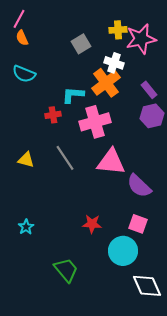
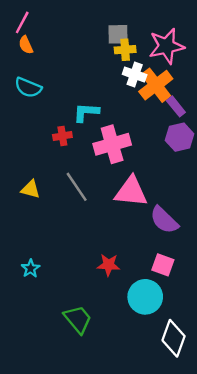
yellow cross: (118, 30) -> (125, 50), moved
gray square: (81, 44) -> (118, 34), moved, turned 30
orange cross: (106, 83) -> (156, 85), moved
white diamond: (147, 286) -> (174, 338), turned 44

